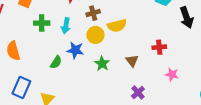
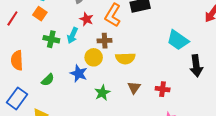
cyan arrow: (66, 26) -> (72, 35), moved
yellow circle: (95, 35) -> (94, 57), moved
brown triangle: (132, 61) -> (134, 88), moved
green semicircle: (56, 62) -> (48, 80), moved

